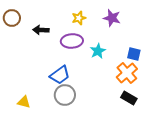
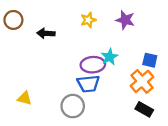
purple ellipse: (72, 41) -> (93, 65), moved
blue trapezoid: (60, 75) -> (88, 84), moved, turned 30
yellow triangle: (24, 102) -> (25, 98), moved

